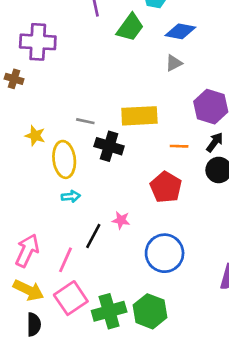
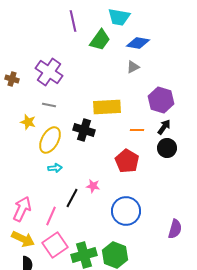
purple cross: (38, 42) -> (49, 72), moved, turned 32
gray line: (85, 121) -> (49, 105), moved
yellow ellipse: (64, 159) -> (50, 140), turned 36

